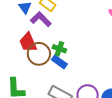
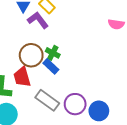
red trapezoid: (28, 42) -> (22, 77), moved

